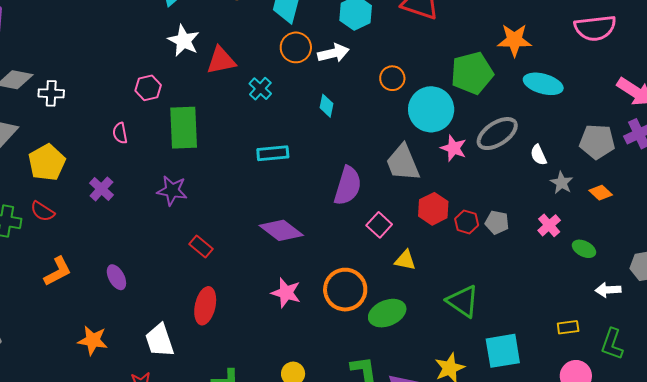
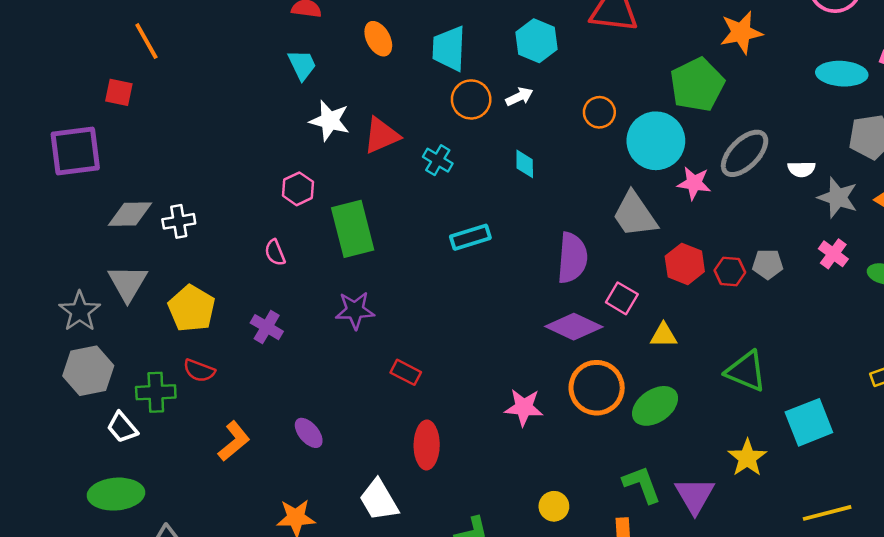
white arrow: (333, 53) -> (519, 97), size x0.7
cyan ellipse: (543, 84) -> (842, 74), moved
white semicircle: (538, 155) -> (802, 169), turned -55
gray star: (562, 183) -> (838, 198), size x1.4
purple diamond: (281, 230) -> (574, 327), moved

